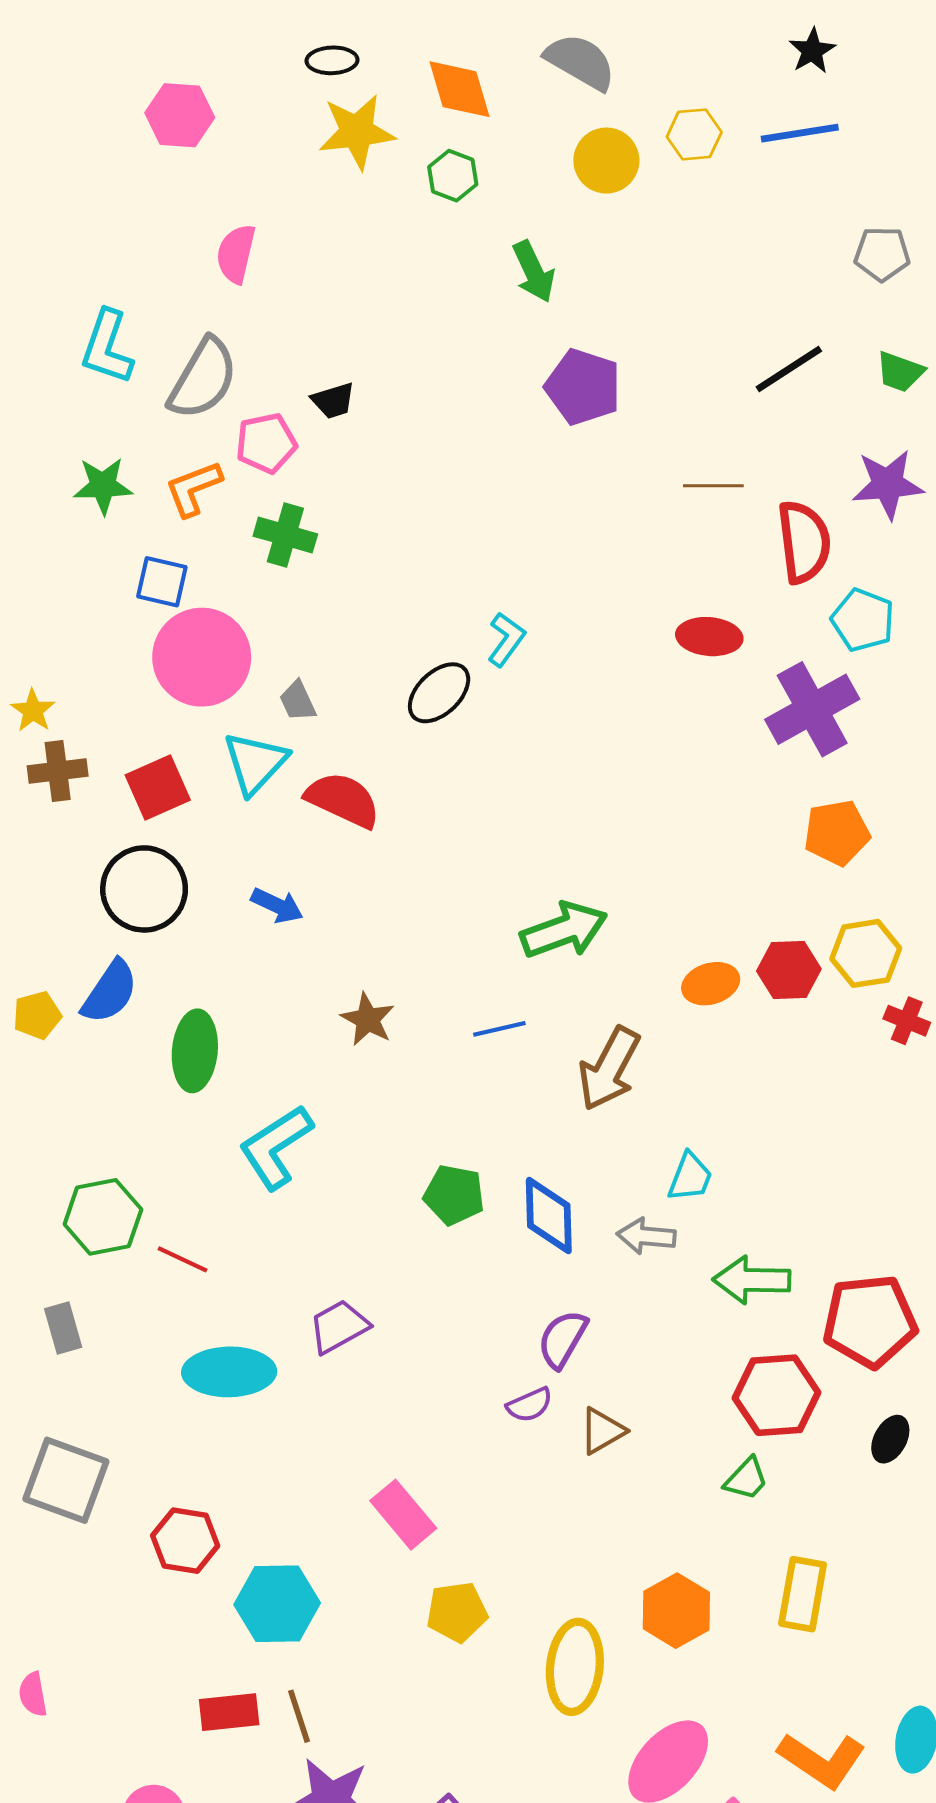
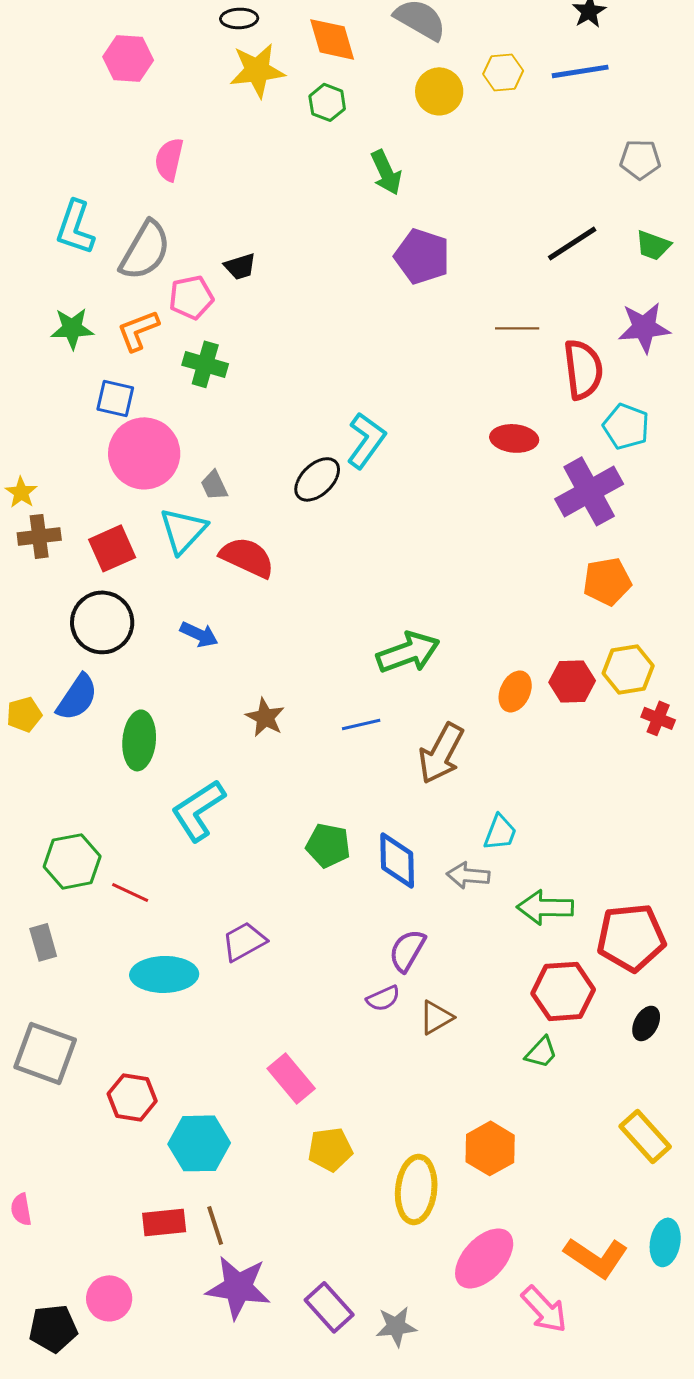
cyan L-shape: (506, 639) -> (366, 440), size x1.4
orange ellipse: (711, 984) -> (515, 691), turned -48
yellow rectangle: (803, 1594) -> (645, 1136), moved, turned -52

